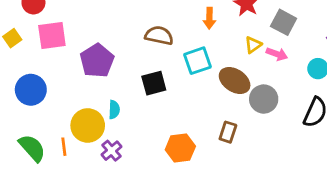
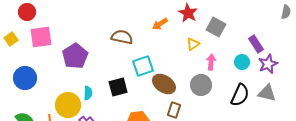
orange arrow: (209, 18) -> (160, 24), turned 56
pink arrow: (277, 54) -> (211, 62), moved, turned -105
cyan square: (198, 61) -> (143, 66), moved
brown ellipse: (235, 80) -> (164, 84), moved
black square: (154, 83) -> (118, 87), moved

